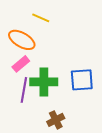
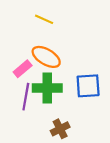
orange ellipse: (22, 40) -> (46, 57), moved

